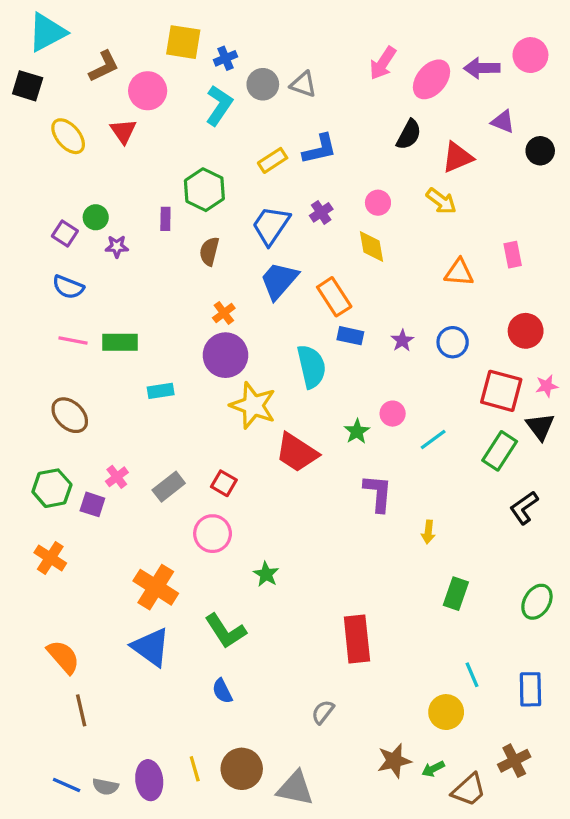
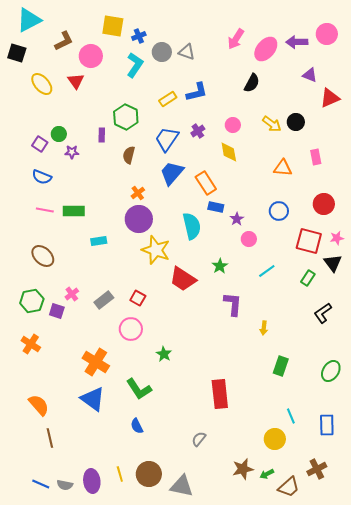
black circle: (540, 151) -> (296, 122), moved
red triangle: (457, 157) -> (330, 98), moved
purple star: (402, 341) -> (237, 219), moved
pink circle: (393, 414) -> (249, 239), moved
green rectangle: (500, 451) -> (308, 278), size x0.7

